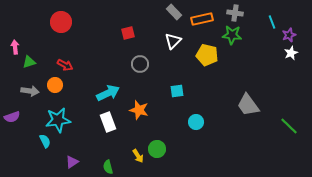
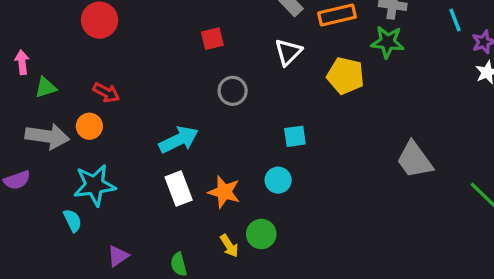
gray arrow: (30, 91) -> (47, 136), size x1.4
orange star: (139, 110) -> (224, 192), moved
cyan circle: (196, 122) -> (278, 180), moved

